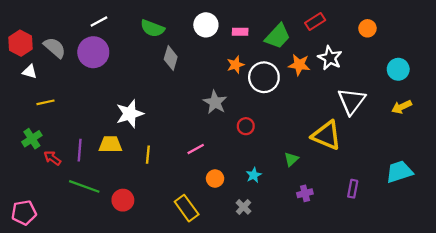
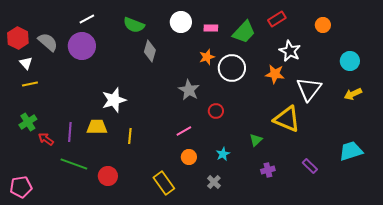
orange star: (299, 65) -> (275, 74), moved
white triangle: (30, 72) -> (26, 63), turned 32
yellow line: (46, 102) -> (30, 84), moved
pink line: (196, 149) -> (184, 131), moved
purple rectangle: (353, 189) -> (310, 166), turned -56

